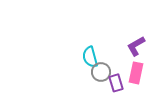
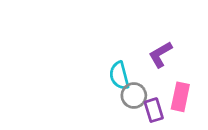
purple L-shape: (136, 46) -> (160, 54), moved

